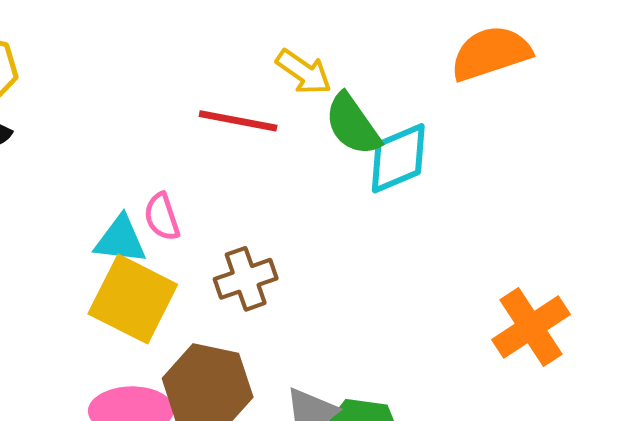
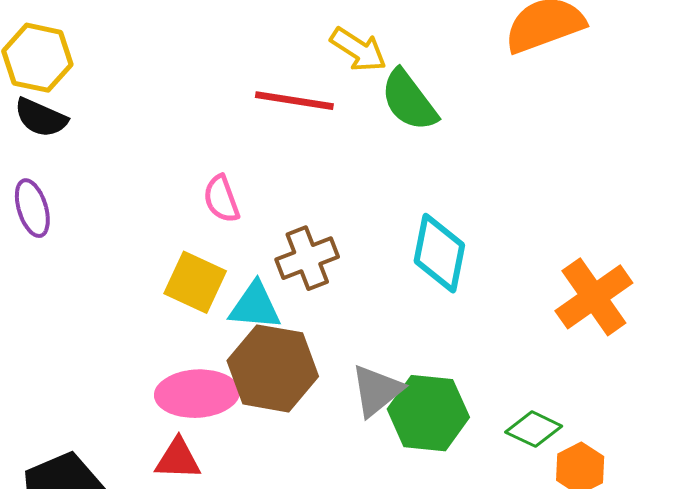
cyan diamond: (398, 158) -> (439, 253), moved, turned -54
cyan triangle: (120, 240) -> (255, 306), moved
yellow square: (133, 299) -> (195, 282), size x0.7

